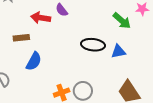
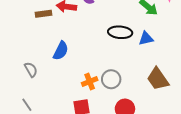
brown rectangle: (21, 38) -> (44, 14), moved

